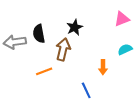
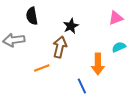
black semicircle: (39, 34) -> (32, 16), moved
orange arrow: (103, 67) -> (98, 64), size x1.5

